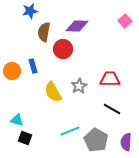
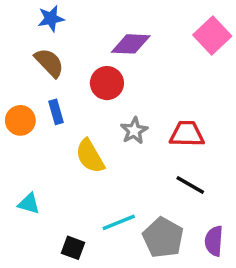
pink square: (125, 21) -> (212, 35), size x1.5
brown semicircle: (44, 32) -> (49, 63), moved, turned 126
gray star: (79, 86) -> (134, 131), moved
black square: (25, 138) -> (73, 248), moved

